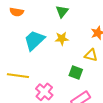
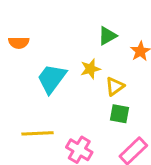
green triangle: (62, 11) -> (107, 36), moved, turned 32
yellow triangle: (91, 55) -> (115, 86), moved, turned -40

